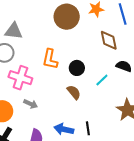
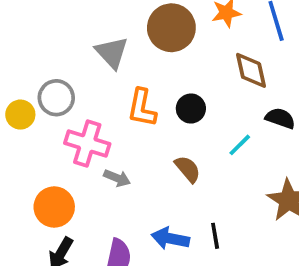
gray triangle: (14, 31) -> (112, 53), moved, turned 42
black circle: (77, 68) -> (191, 109), moved
gray arrow: (31, 104) -> (117, 178), moved

